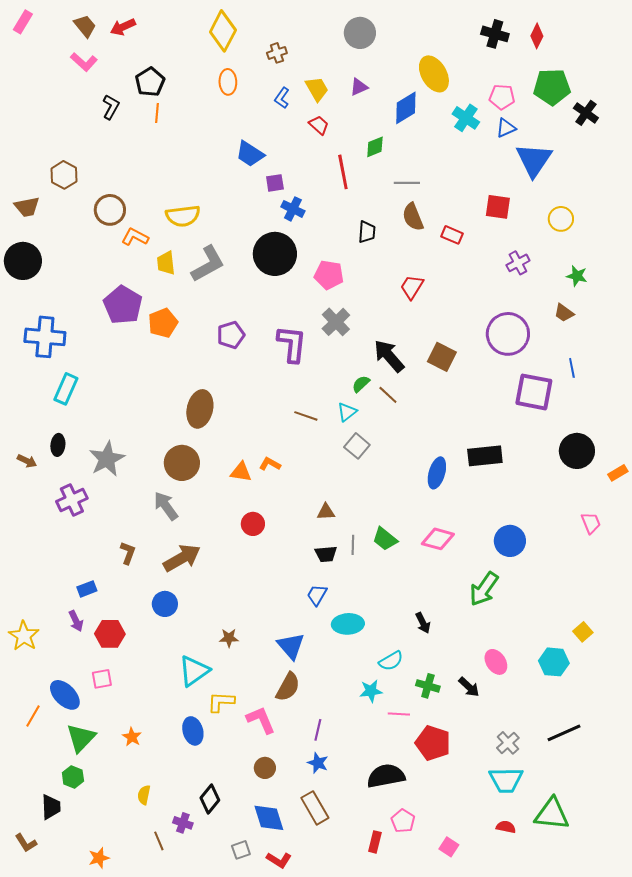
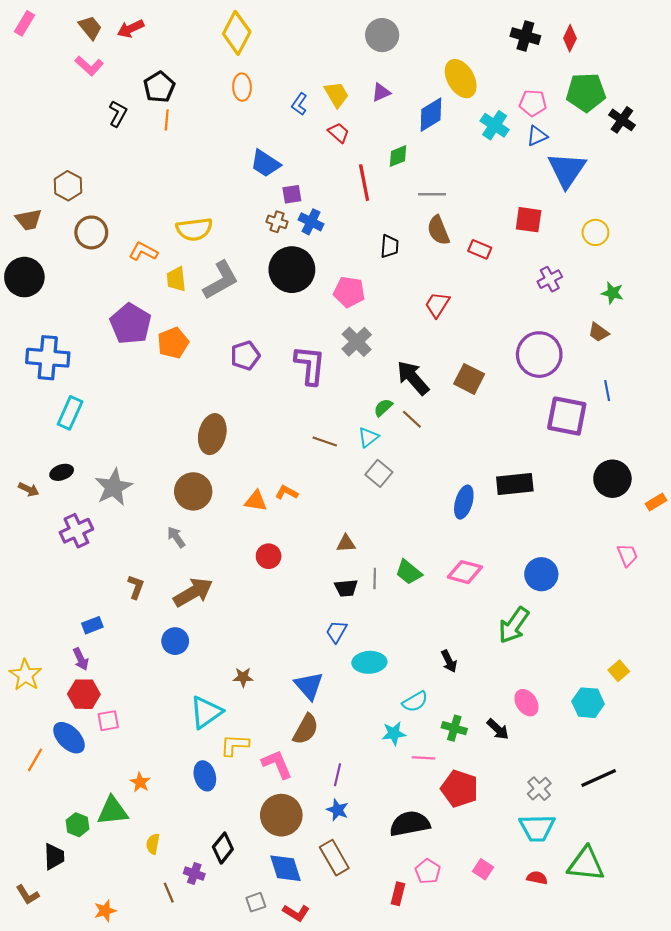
brown cross: (277, 53) -> (277, 222), moved, turned 36
brown circle: (110, 210) -> (91, 232), moved
black ellipse: (58, 445) -> (62, 472), turned 65
gray arrow: (166, 506) -> (176, 537), size x0.7
red hexagon: (110, 634) -> (84, 694), moved
green triangle: (81, 738) -> (113, 811), moved, turned 40
brown circle: (265, 768) -> (281, 815), size x1.8
pink square: (449, 847) -> (483, 869), moved

